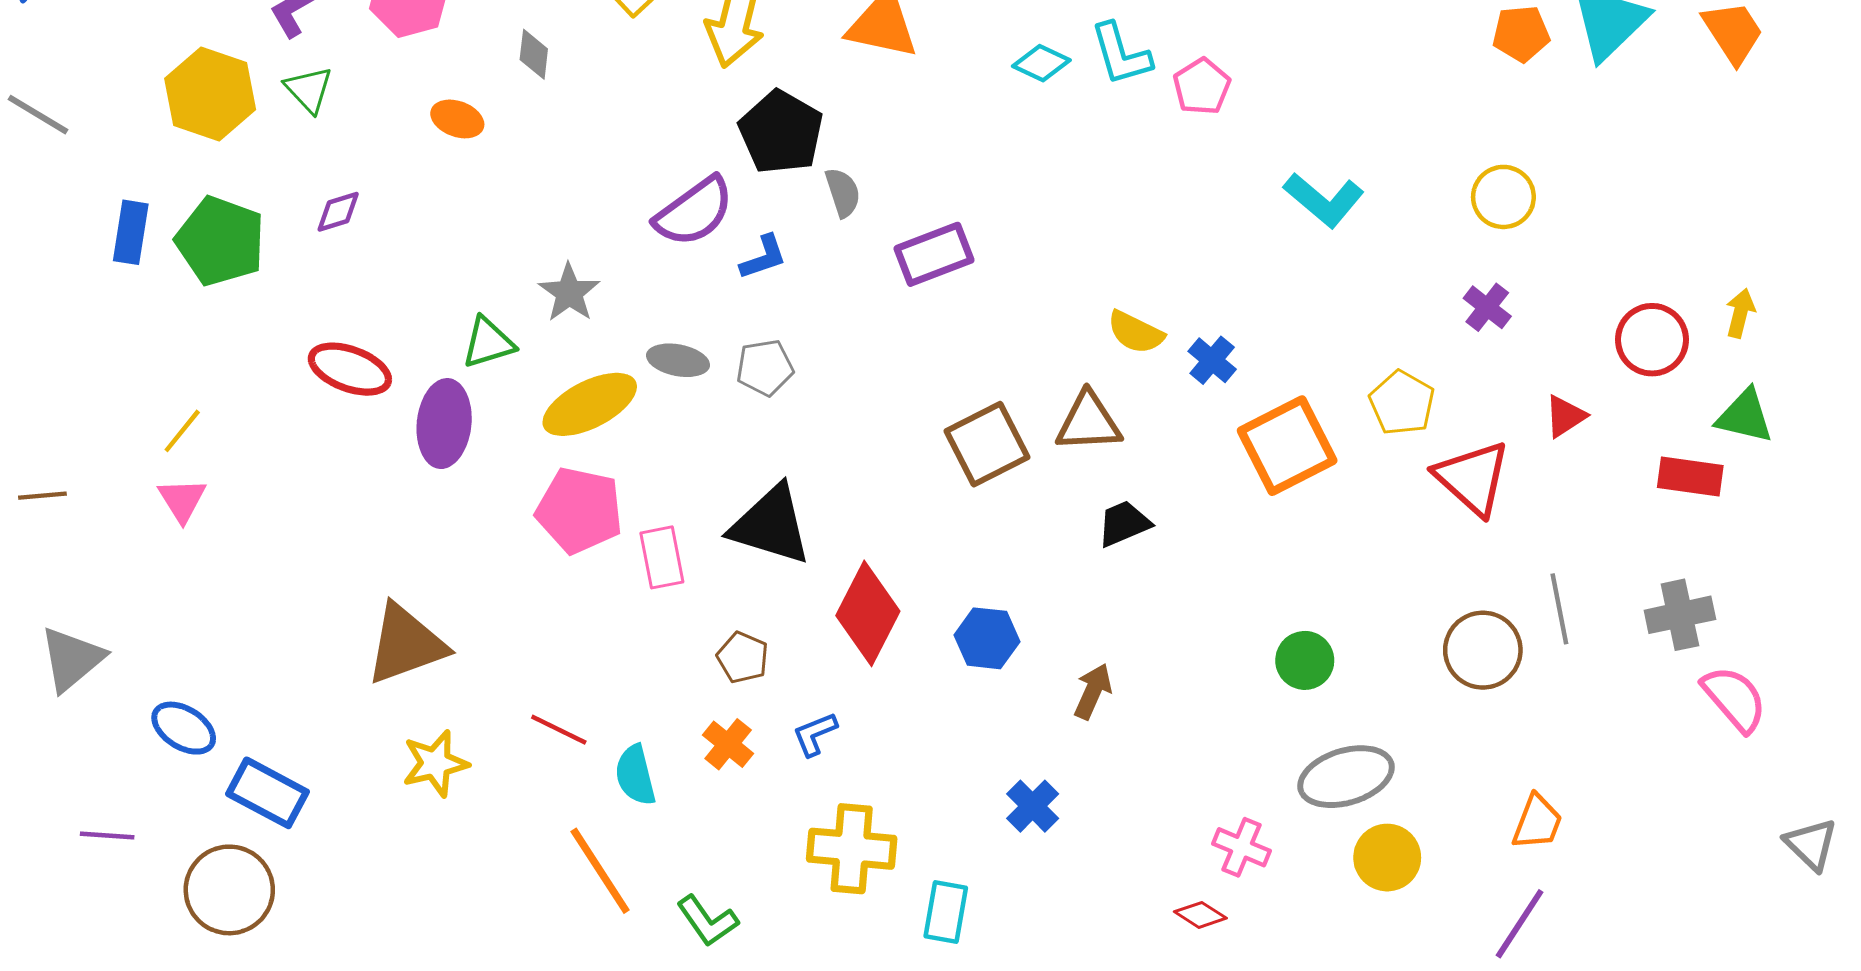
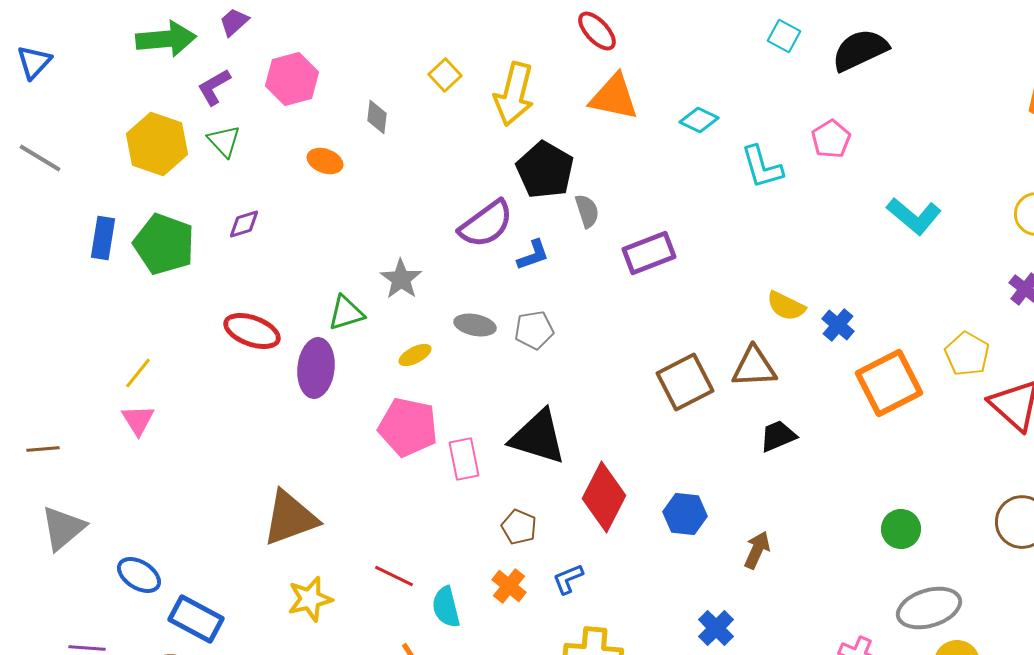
cyan L-shape: (1121, 54) -> (762, 167), moved
cyan diamond: (1041, 63) -> (699, 120), moved
yellow ellipse: (590, 404) -> (415, 355), size x0.5
brown line: (42, 496) -> (43, 449), moved

